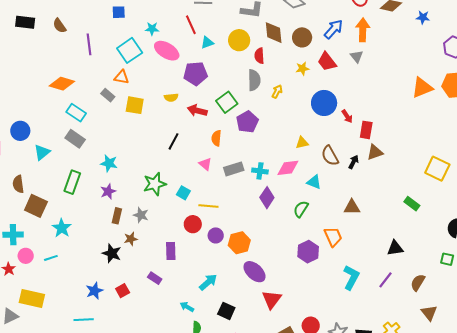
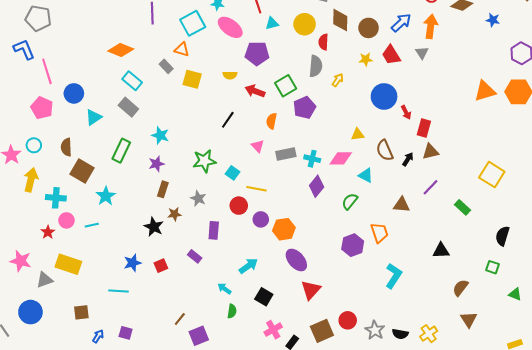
gray star: (141, 215) -> (198, 198), moved
purple line: (385, 280) -> (430, 187), moved

